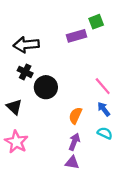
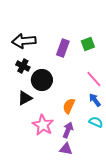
green square: (96, 22) -> (88, 44), moved
purple rectangle: (76, 36) -> (63, 48), moved, turned -54
black triangle: (14, 107) -> (25, 98), moved, turned 49
pink star: (16, 142) -> (43, 125), moved

